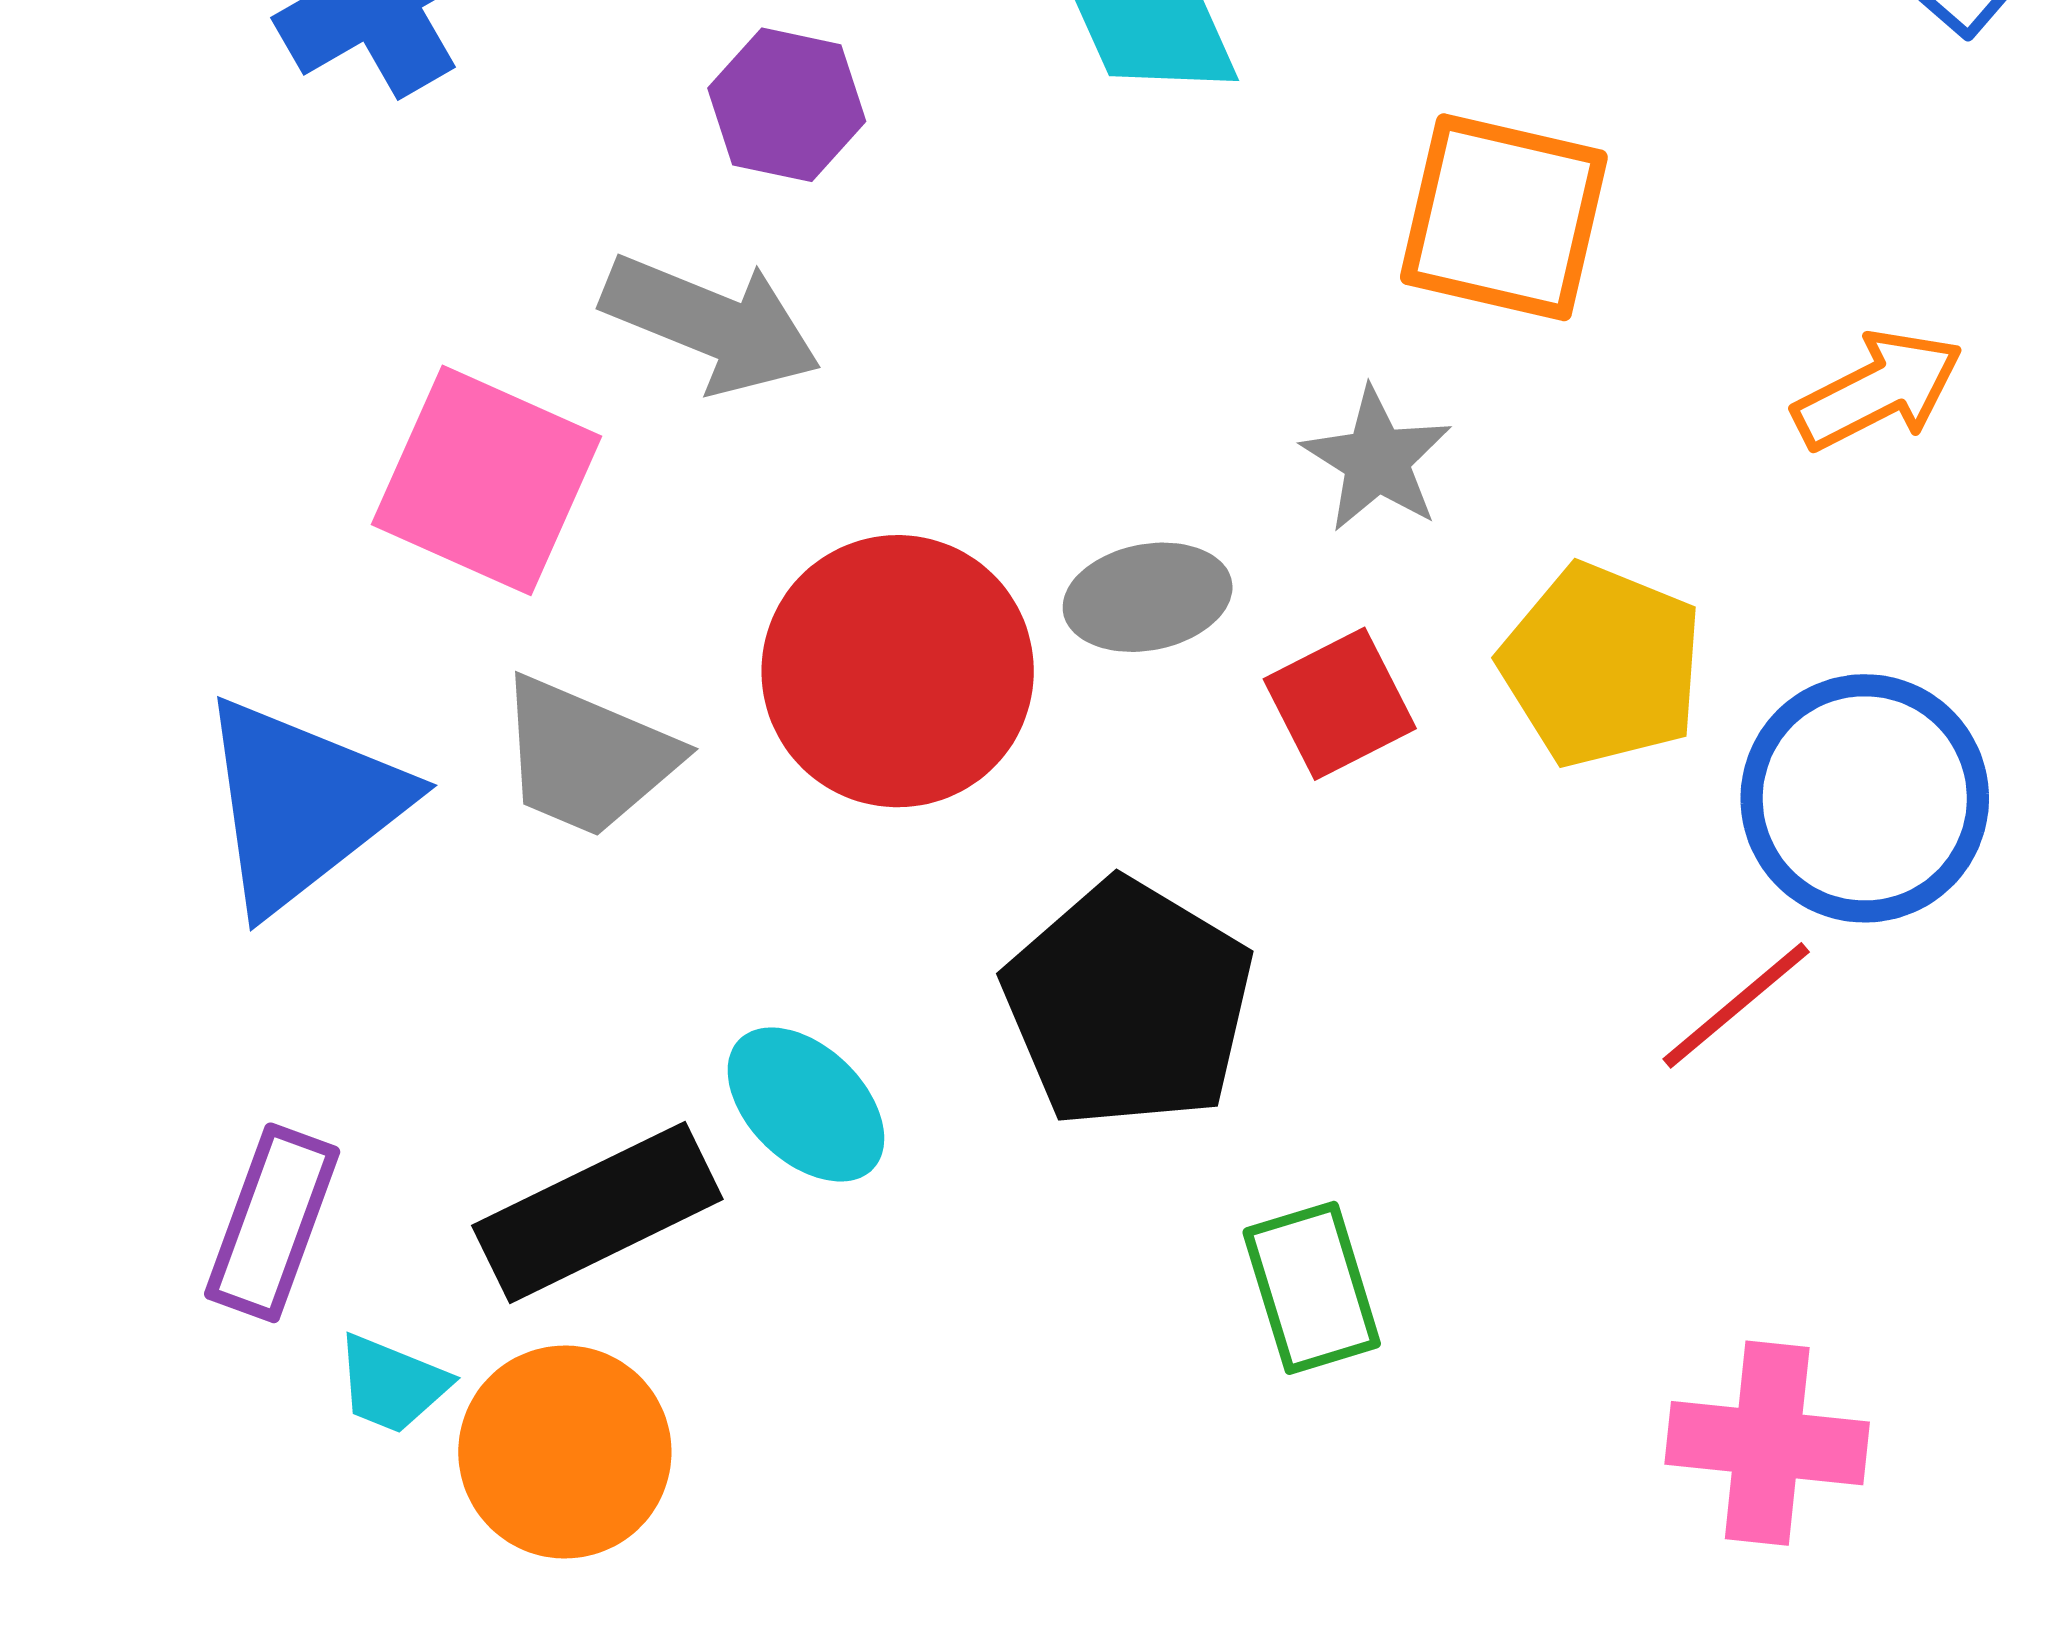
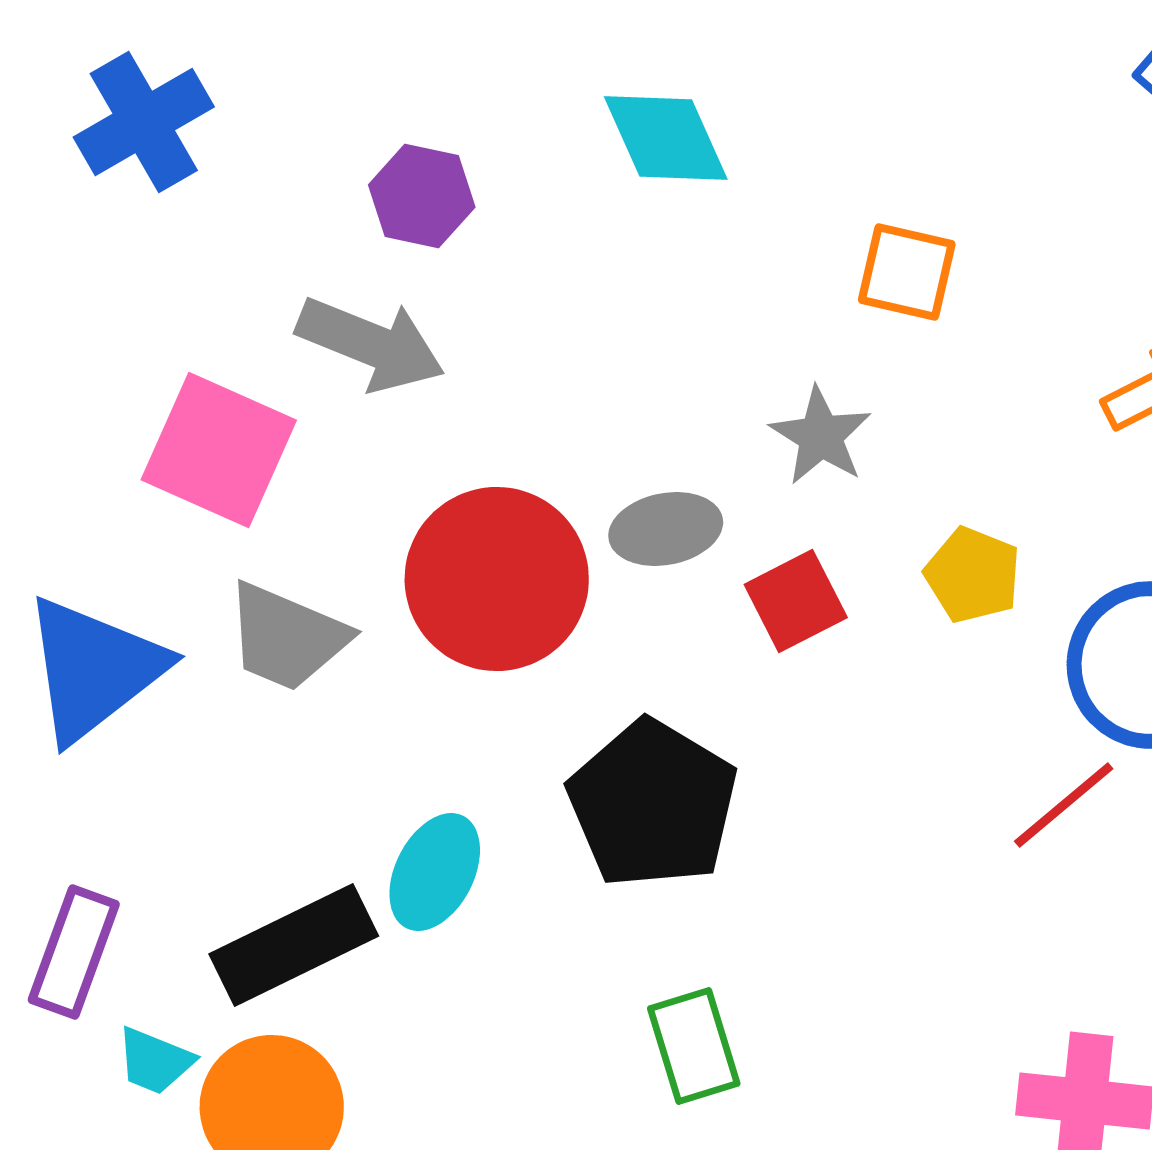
orange square: (1504, 217) -> (907, 272), size x0.7
yellow pentagon: (1602, 665) -> (973, 575), size x0.7
cyan ellipse: (806, 1104) -> (435, 872), turned 73
green rectangle: (1312, 1288) -> (694, 1046), moved

